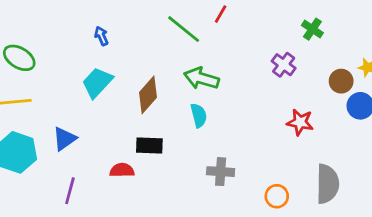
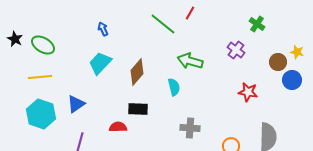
green arrow: (201, 78) -> (190, 61), moved

